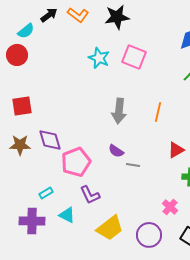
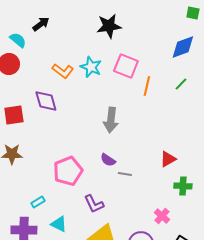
orange L-shape: (78, 15) -> (63, 71), moved
cyan semicircle: (26, 31) -> (18, 40), turned -102
orange line: (158, 112) -> (147, 86), moved
purple diamond: (50, 140) -> (46, 101), moved
purple L-shape: (90, 195) -> (94, 204), moved

